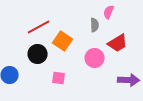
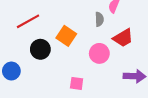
red line: (39, 27) -> (28, 21), moved
pink square: (59, 78) -> (77, 83), moved

